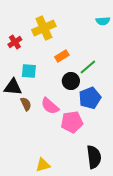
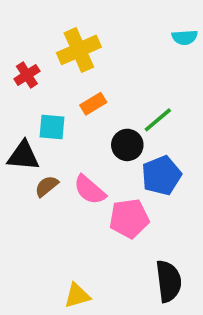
orange rectangle: (62, 56) -> (93, 104), moved
brown semicircle: (26, 104) -> (47, 186), turned -104

